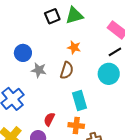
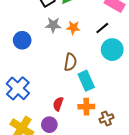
black line: (115, 52) -> (102, 28), moved
gray star: (39, 70) -> (53, 25), moved
brown semicircle: (67, 70) -> (70, 62), moved

